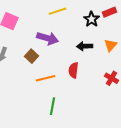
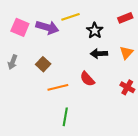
black star: (92, 19) -> (95, 31), moved
purple arrow: (48, 38) -> (47, 27), moved
red semicircle: (74, 70) -> (87, 79), turned -49

